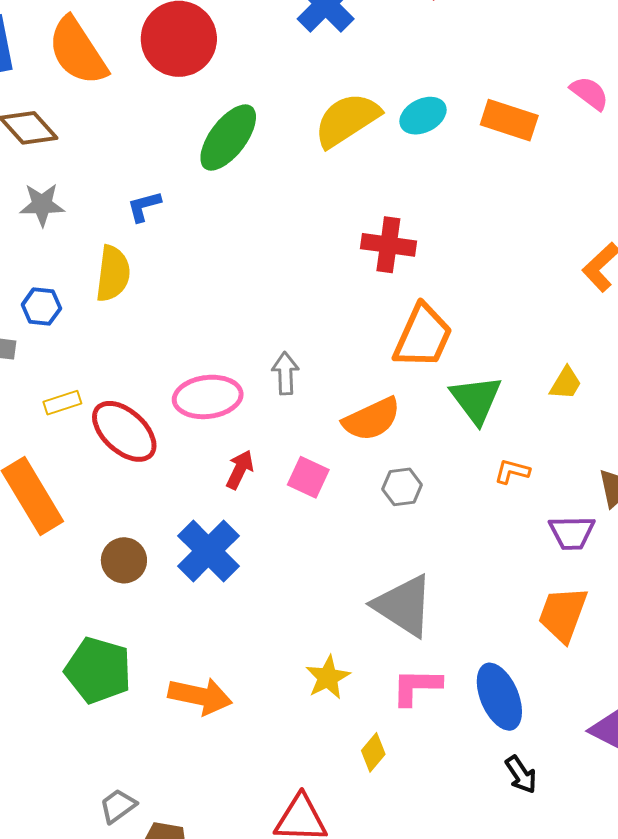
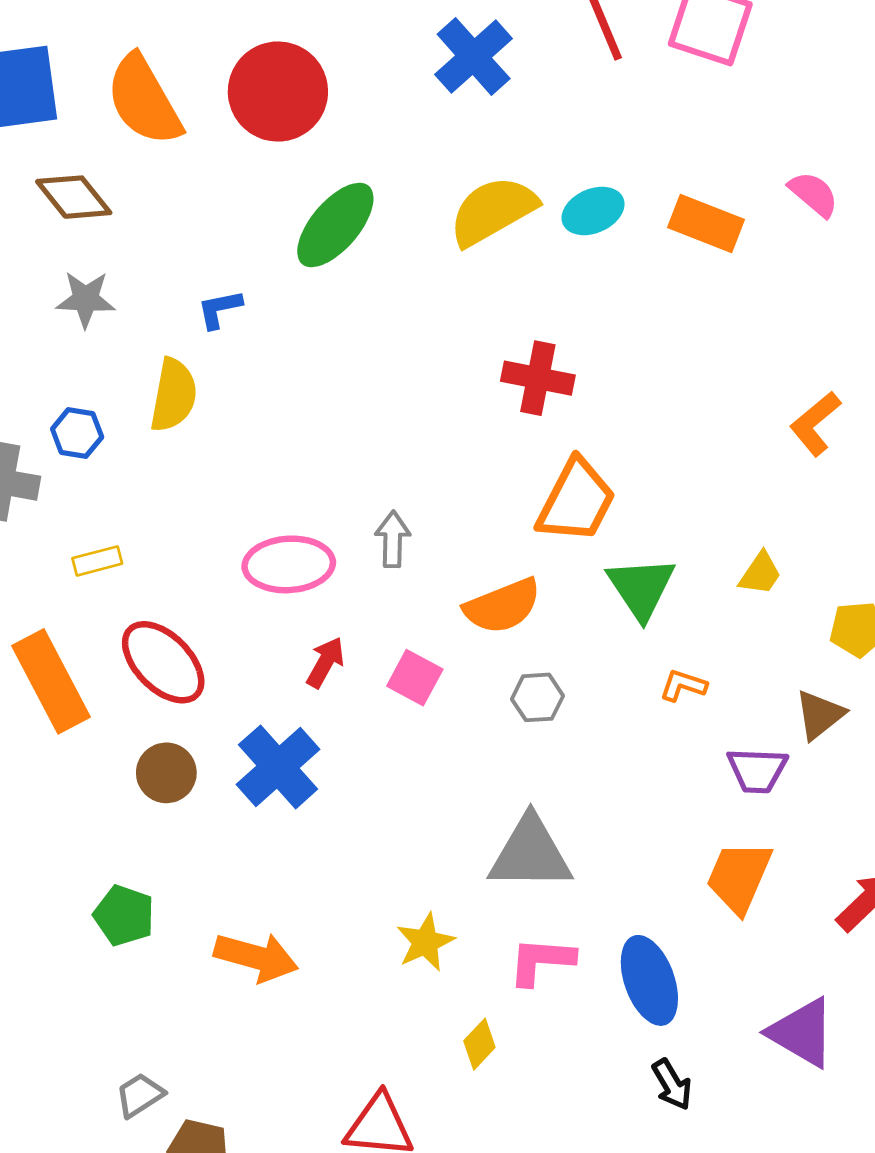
red ellipse: (124, 431) -> (163, 662), moved
gray triangle: (404, 606) -> (530, 854), turned -36
green pentagon: (98, 670) -> (124, 915), size x0.7

